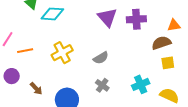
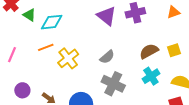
brown semicircle: (161, 43) -> (149, 51), moved
orange line: (25, 51) -> (46, 47), moved
gray cross: (102, 85) -> (113, 84), size x1.6

